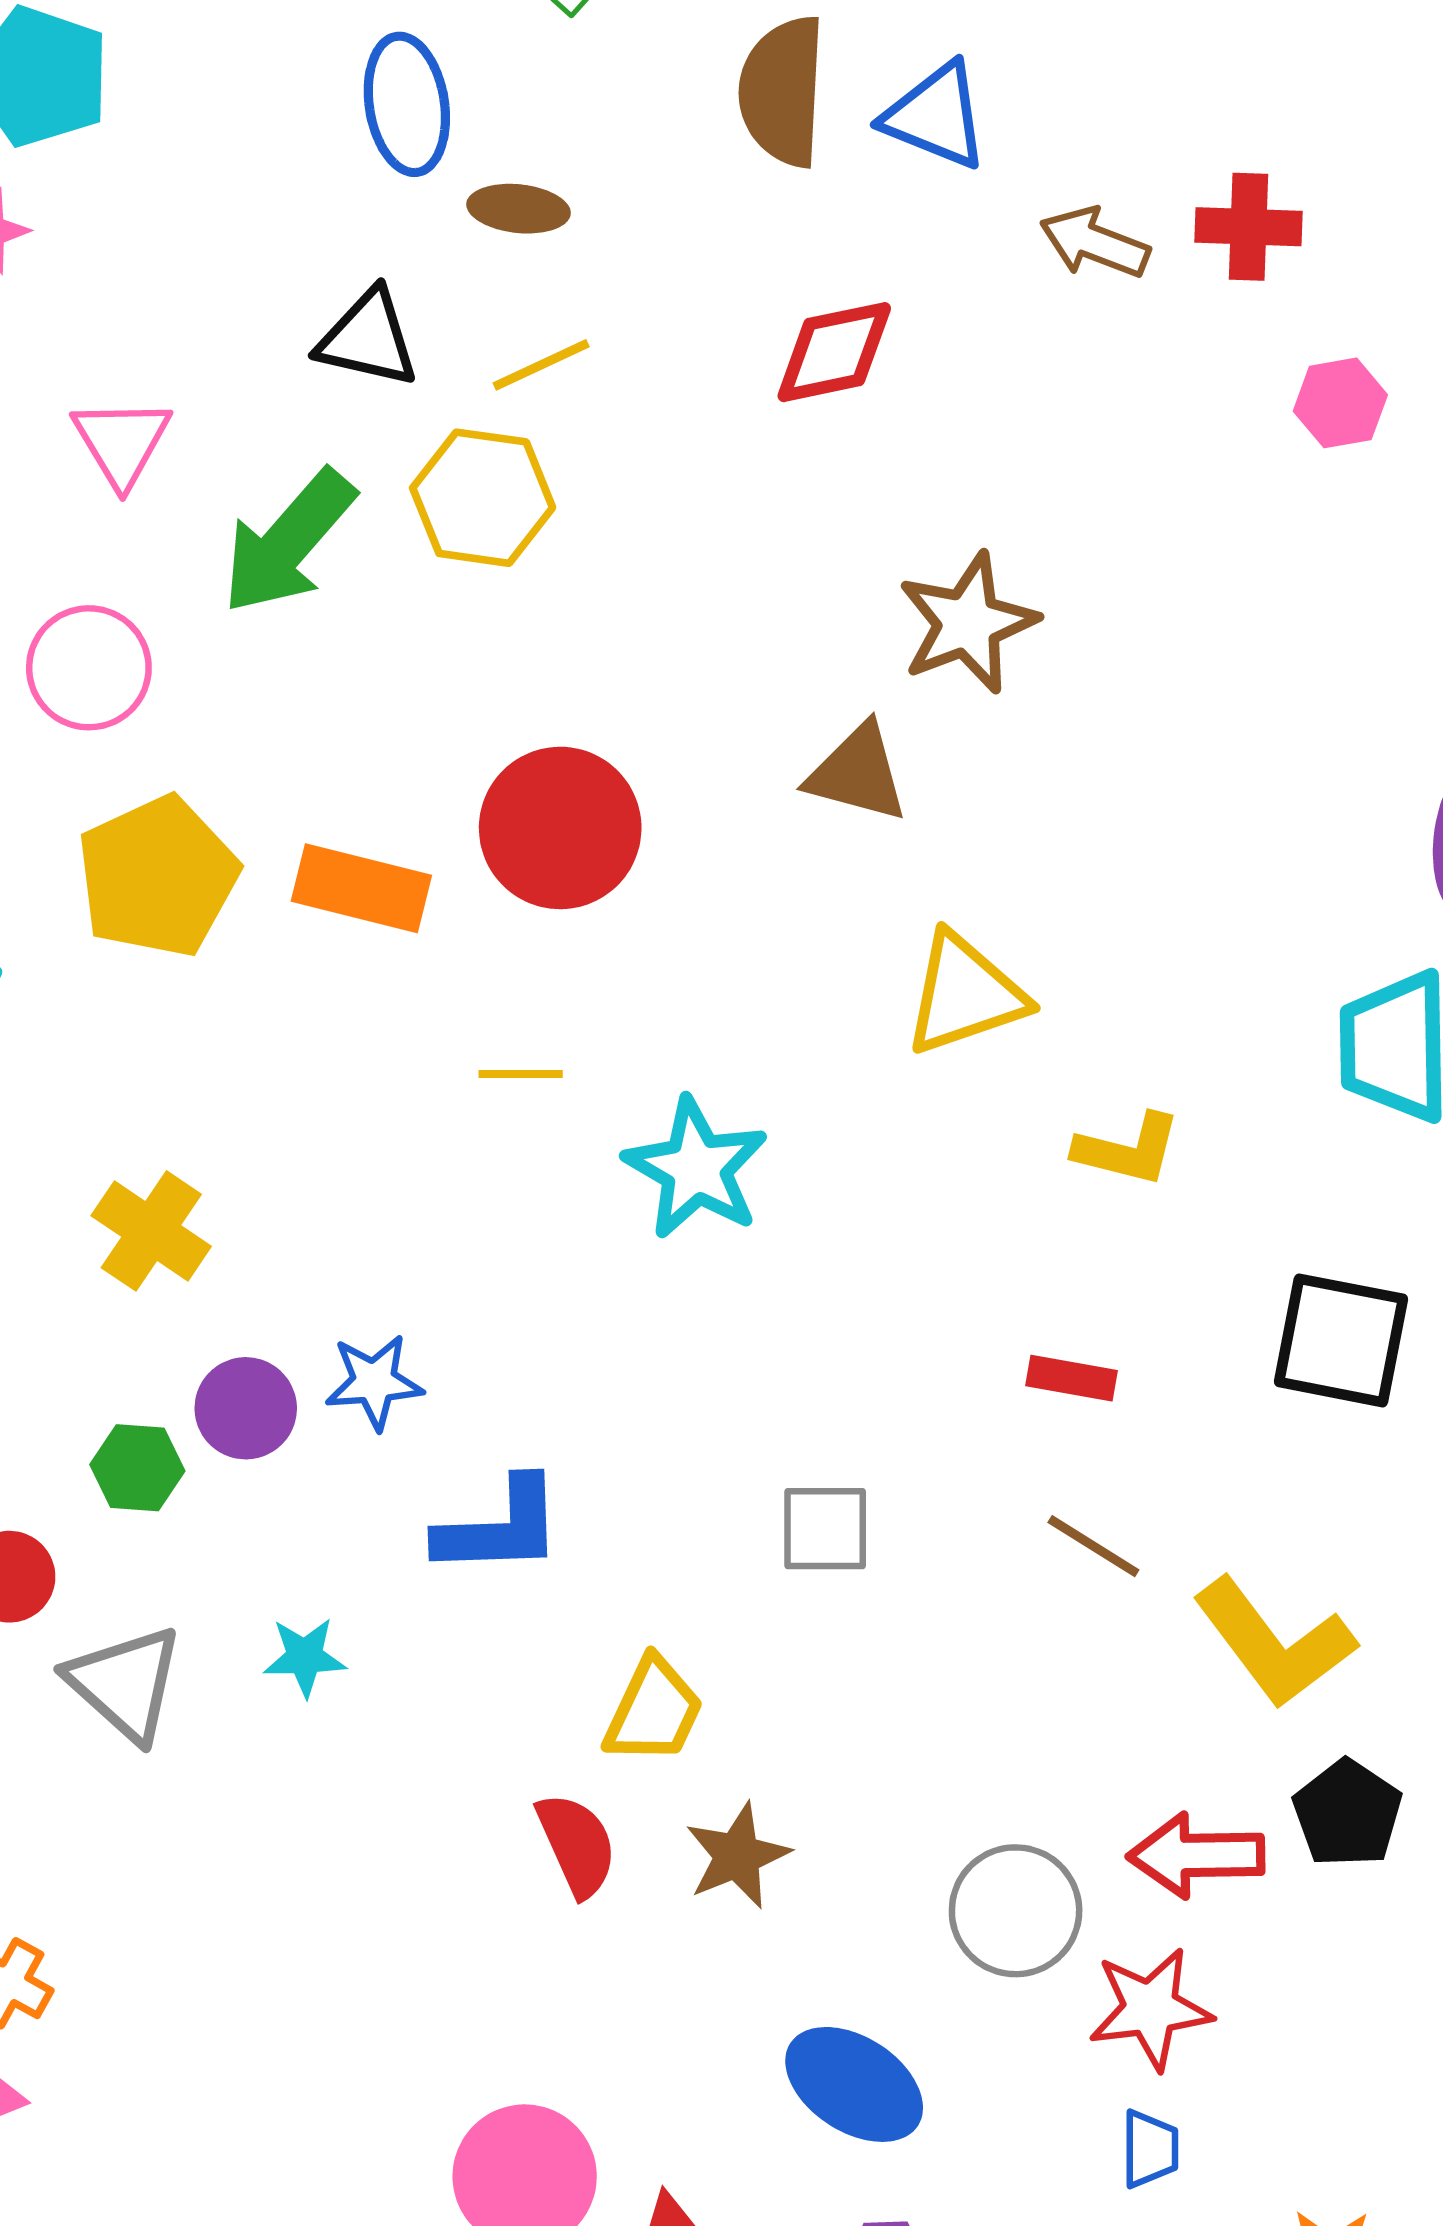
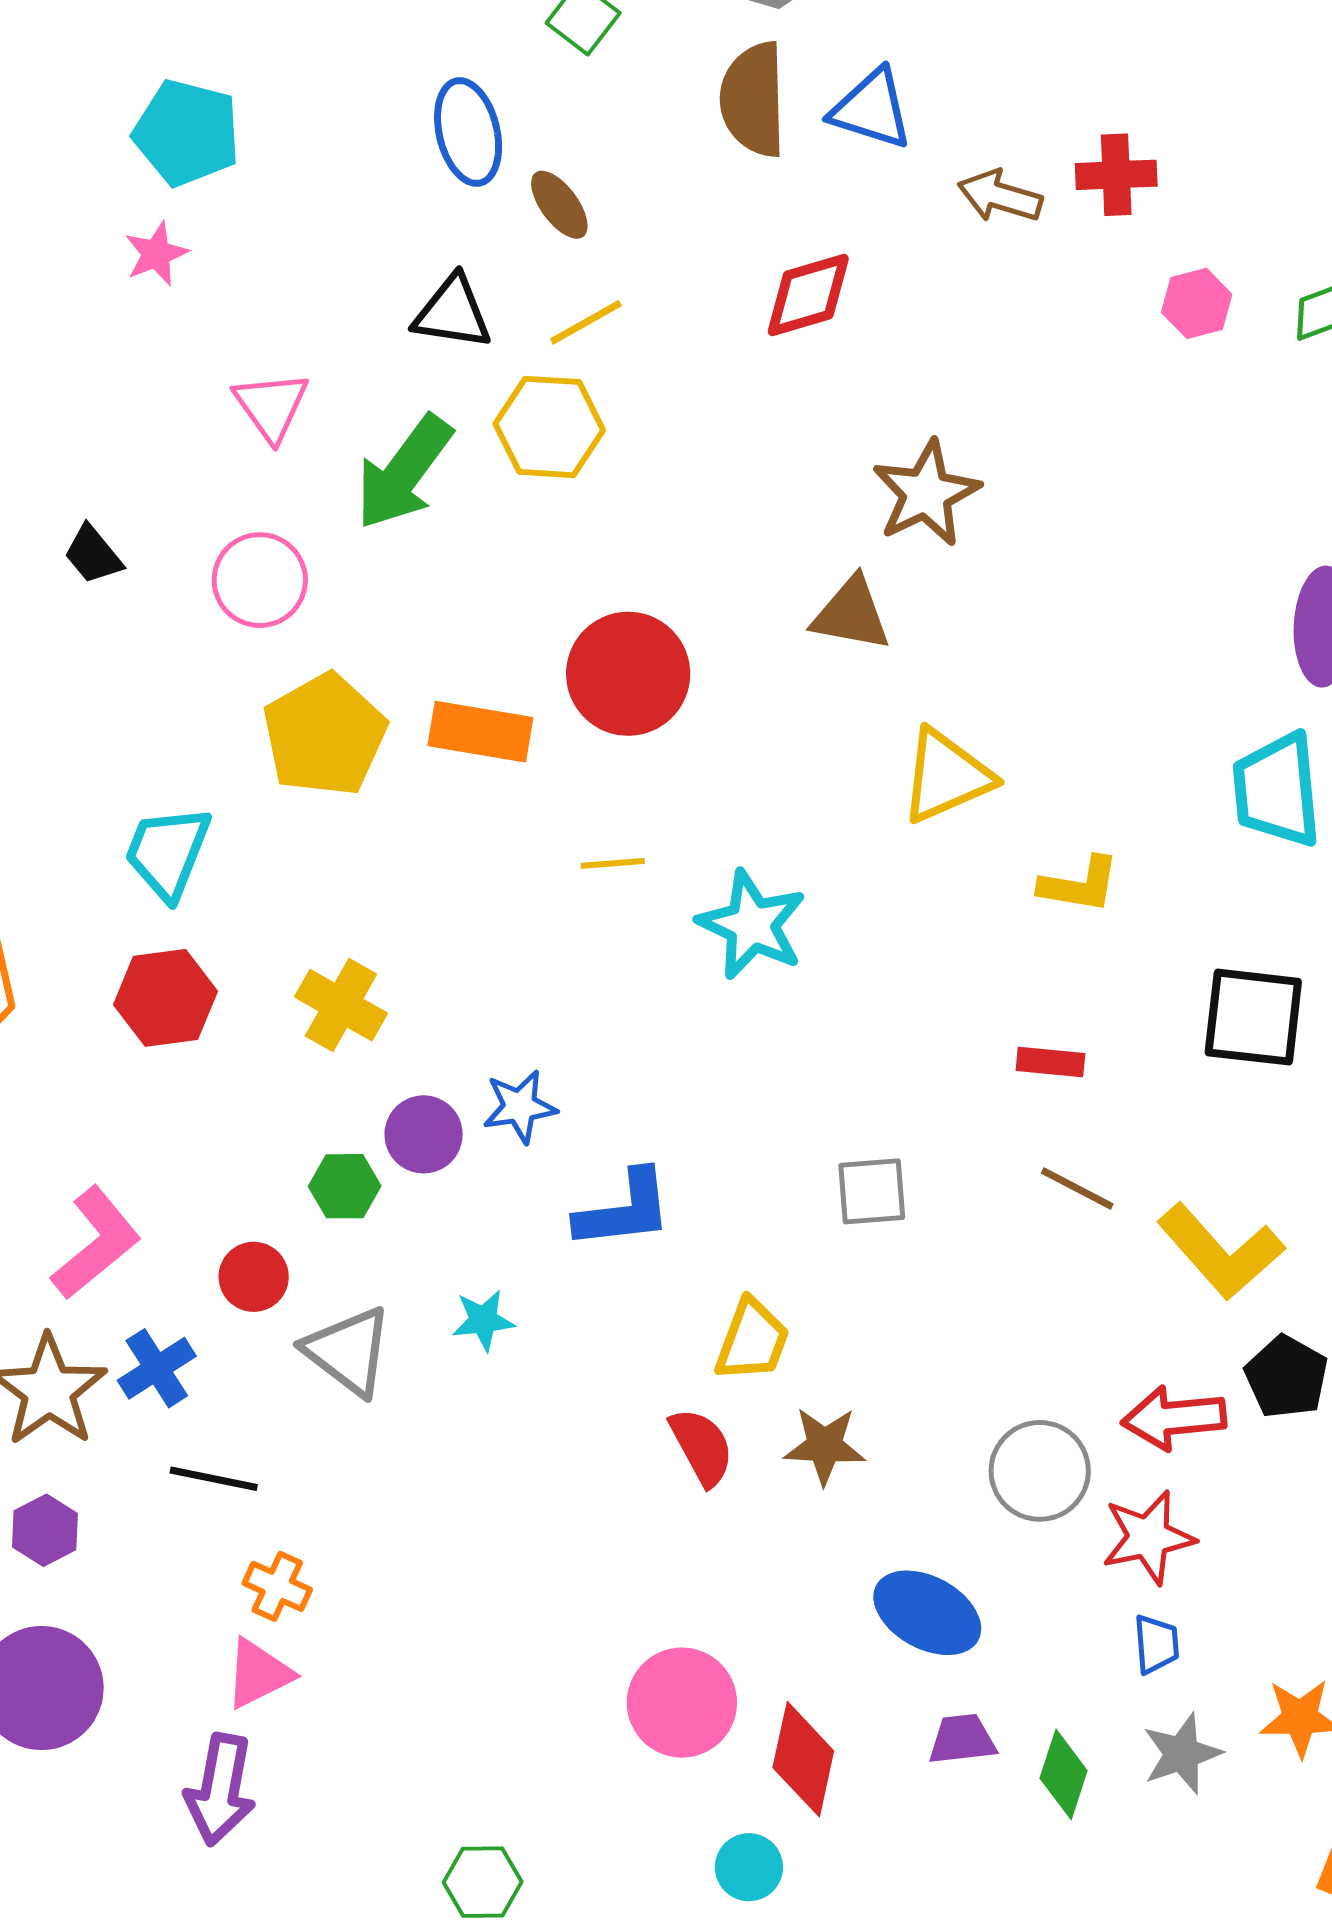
brown ellipse: (519, 209) -> (559, 205), turned 52
brown star: (737, 1856) -> (825, 1446), turned 30

